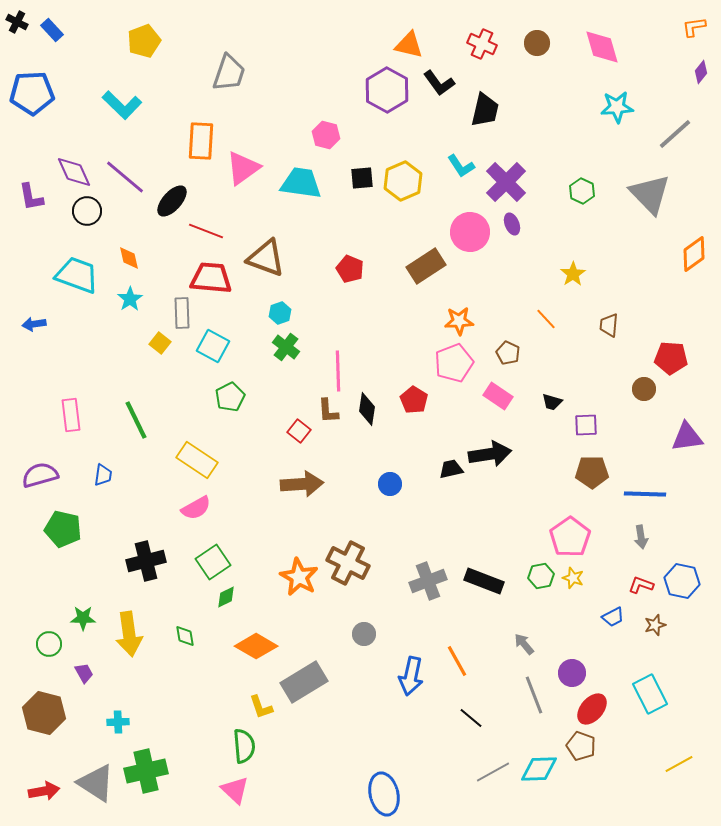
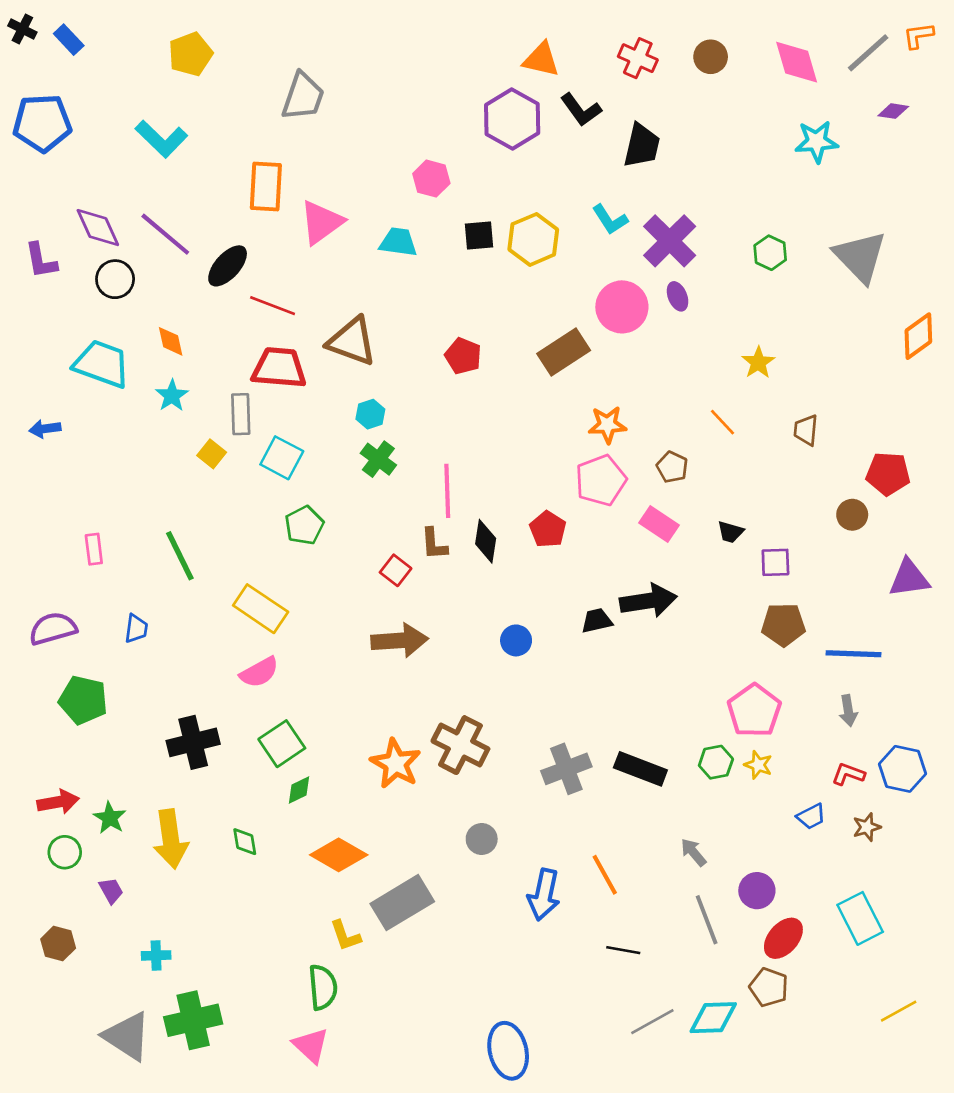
purple diamond: (701, 72) -> (893, 111), moved, turned 60
gray line: (675, 134) -> (868, 53), moved
cyan trapezoid: (301, 183) -> (398, 242), size x0.7
pink rectangle: (71, 415) -> (94, 549), size x0.7
green star: (83, 618) -> (110, 818), turned 30
brown hexagon: (44, 713) -> (58, 944), size x0.6
black line: (471, 718) -> (623, 950), turned -30
red arrow: (44, 791) -> (58, 802), moved

